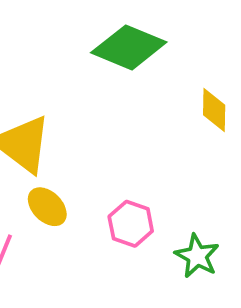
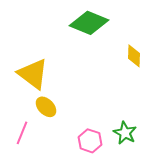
pink hexagon: (131, 224) -> (90, 141), moved

